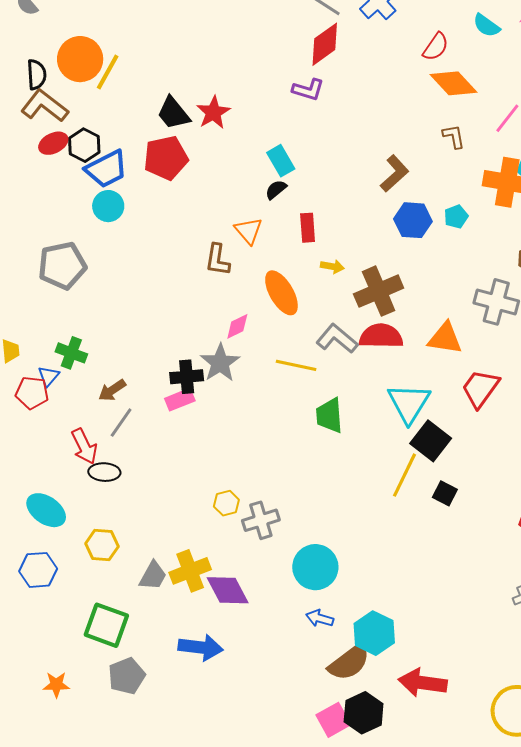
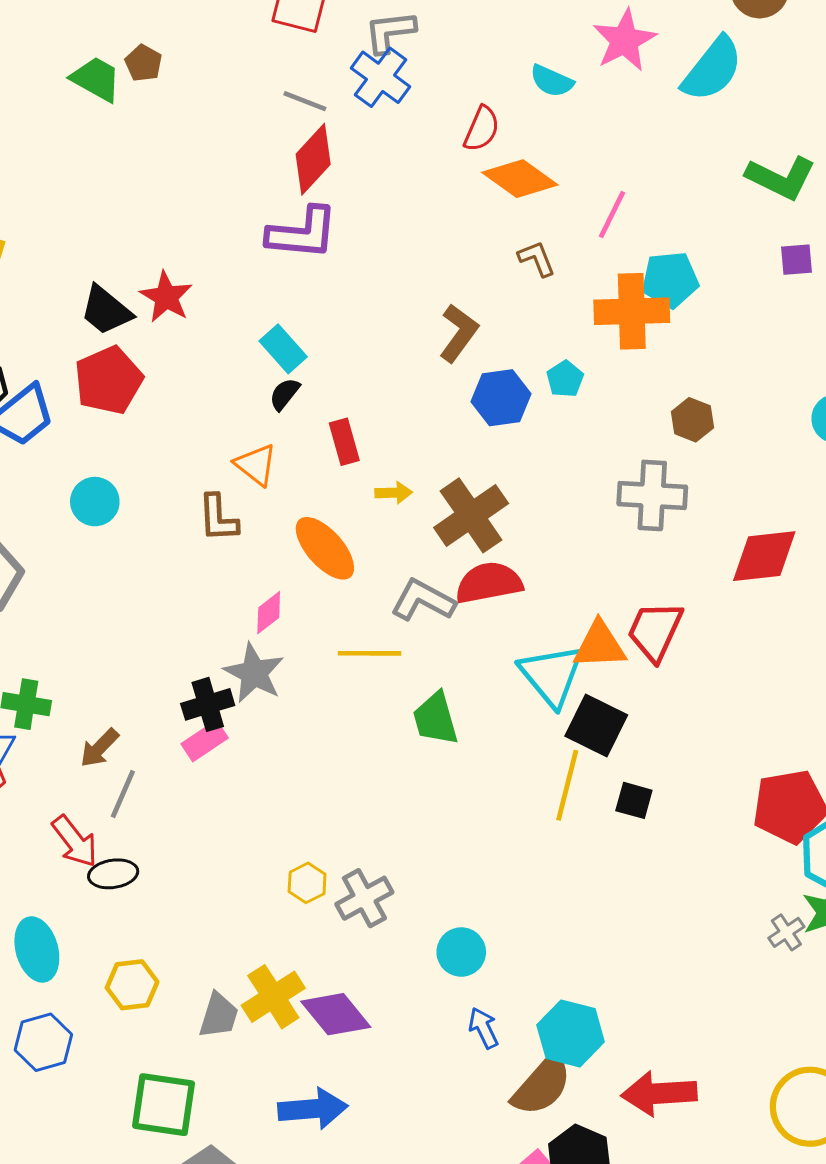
purple L-shape: (308, 90) -> (302, 233), size x1.5
cyan circle: (108, 206) -> (95, 502), moved
orange triangle: (445, 338) -> (600, 645), moved
cyan ellipse: (46, 510) -> (37, 949), turned 51
cyan circle: (315, 567) -> (461, 952), size x0.7
blue arrow: (320, 618) -> (484, 1028), turned 60

